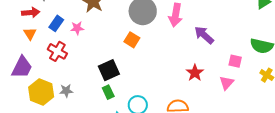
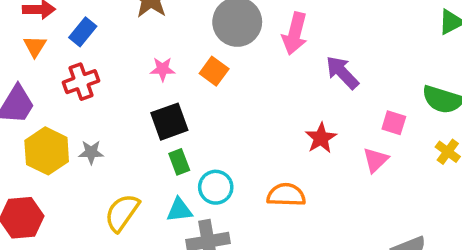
pink star: (77, 28) -> (163, 69), moved
red cross: (57, 51) -> (81, 82), turned 36
green rectangle: (108, 92) -> (179, 162), moved

